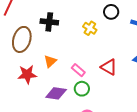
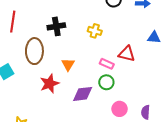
yellow cross: (90, 28) -> (95, 31), moved
pink rectangle: (78, 70) -> (107, 64), moved

